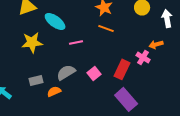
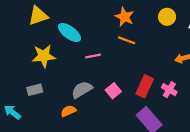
pink cross: (143, 57) -> (169, 90), moved
gray rectangle: (36, 80) -> (35, 90), moved

